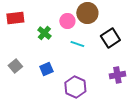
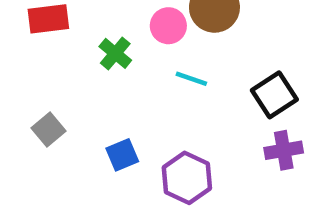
black square: (110, 38) -> (274, 95), moved
blue square: (46, 69) -> (122, 155), moved

